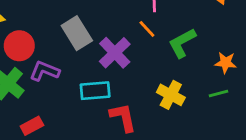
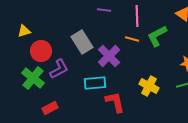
orange line: (147, 29) -> (132, 39), turned -32
green L-shape: (182, 43) -> (157, 36), moved
purple L-shape: (45, 71) -> (59, 69), turned 130

